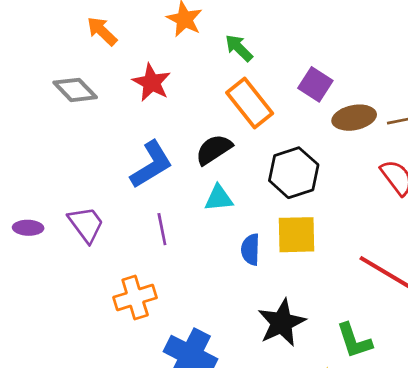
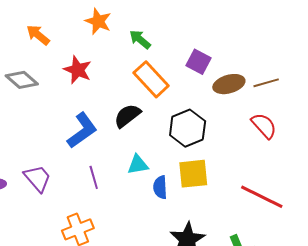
cyan triangle: (219, 198) -> (138, 165), moved

